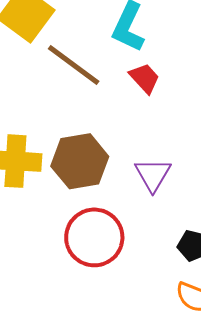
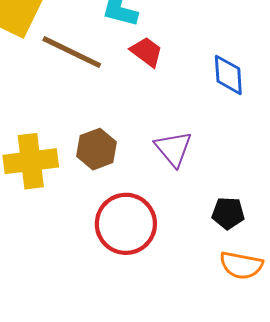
brown hexagon: (80, 161) -> (96, 149), size x0.7

